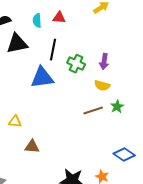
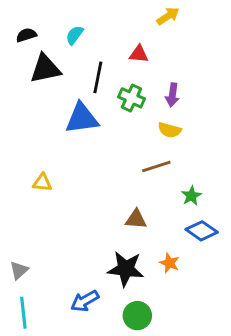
red triangle: (59, 18) -> (139, 54), moved
cyan semicircle: (37, 21) -> (75, 35), turned 40
green star: (117, 107) -> (191, 196), moved
brown triangle: (32, 147) -> (136, 219), moved

